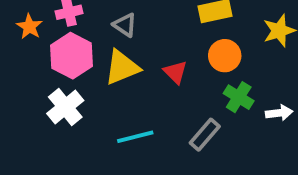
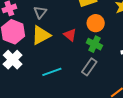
gray triangle: (125, 25) -> (40, 12), turned 40
green cross: (239, 97) -> (94, 44), moved

